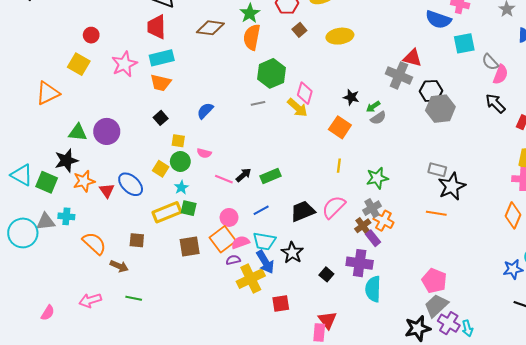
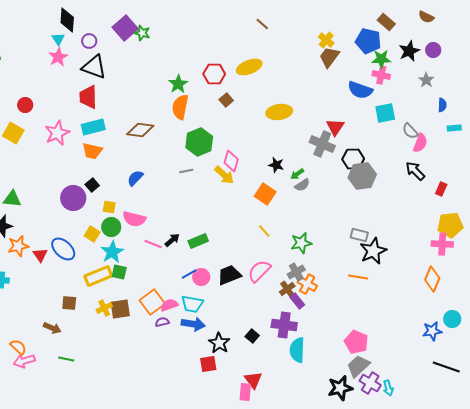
brown diamond: (210, 28) -> (140, 130), moved
yellow ellipse: (340, 36) -> (279, 112), moved
red triangle: (412, 58) -> (335, 127), turned 48
purple circle: (107, 131) -> (73, 198), moved
pink semicircle: (204, 153) -> (134, 219), size x1.6
yellow line: (339, 166) -> (264, 231), turned -48
cyan star: (181, 187) -> (112, 252), size x1.6
pink circle: (229, 217) -> (201, 277), moved
orange semicircle: (94, 243) -> (18, 347), moved, size x0.7
black star: (292, 253) -> (219, 343), moved
blue arrow: (265, 262) -> (193, 324), turned -50
yellow cross: (251, 279) -> (104, 308), moved, size x0.6

